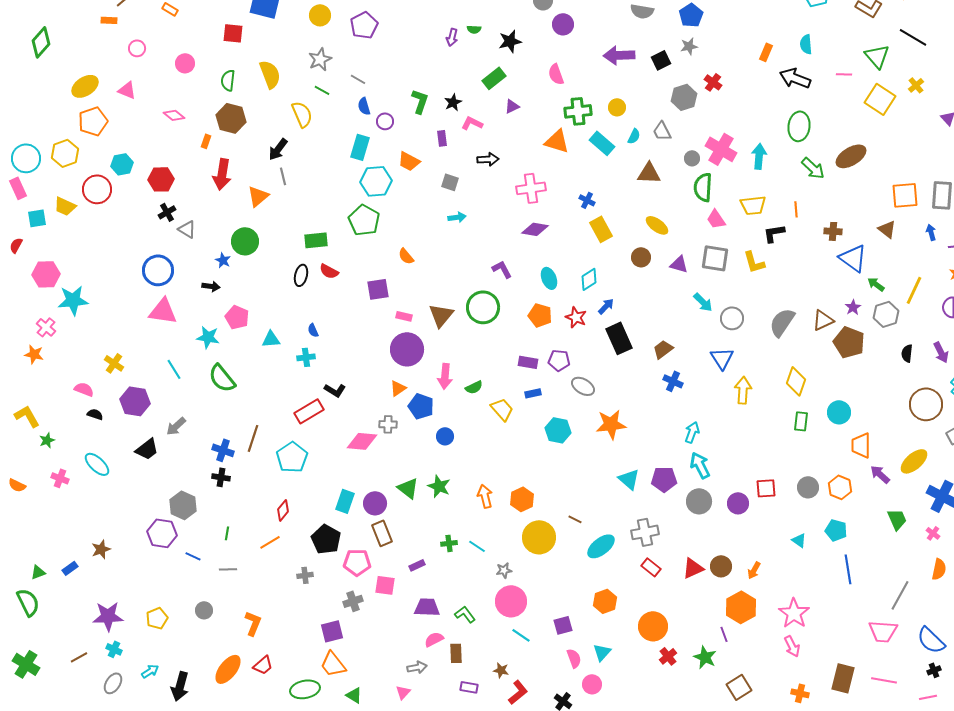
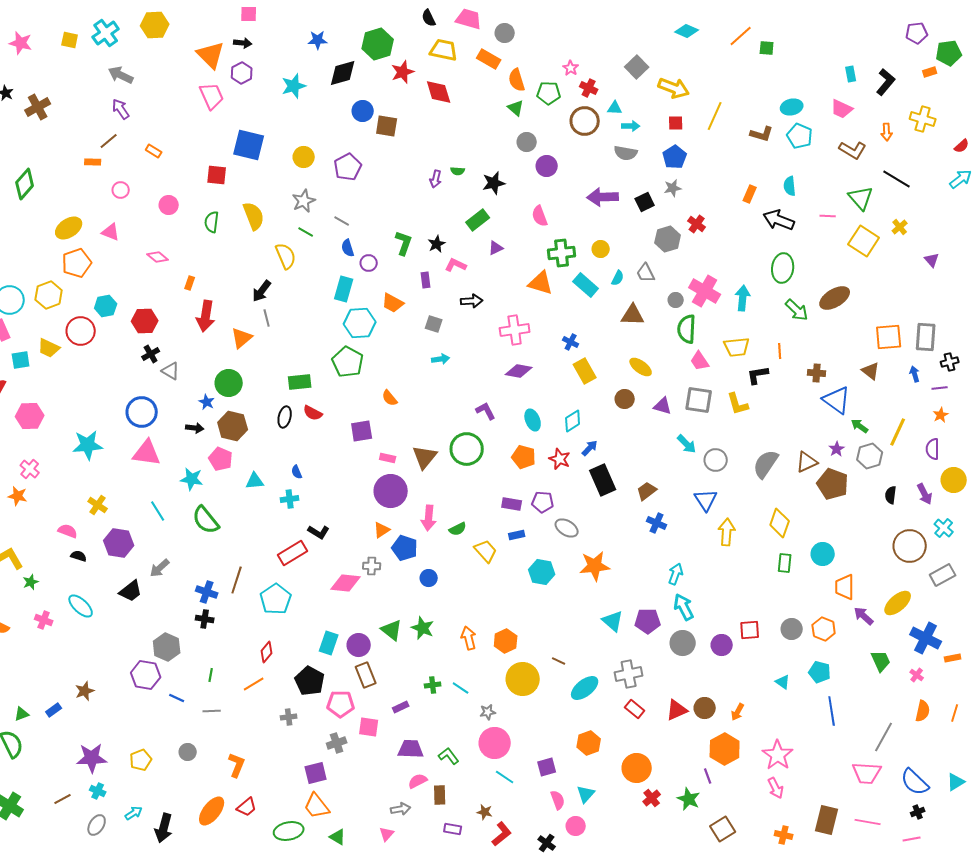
brown hexagon: (231, 118) -> (233, 426), moved
cyan star: (73, 300) -> (88, 445), moved

